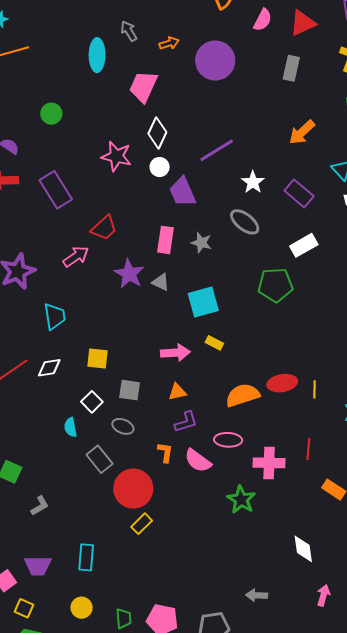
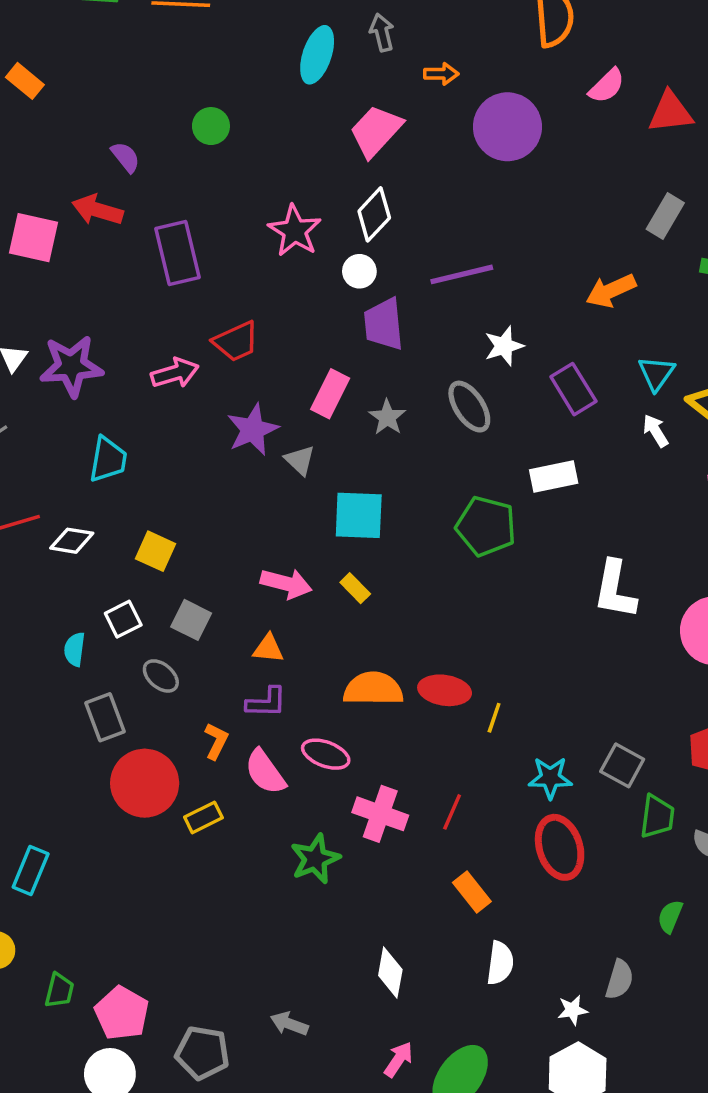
gray rectangle: (291, 68) -> (665, 216), moved
yellow rectangle: (142, 524) -> (203, 817), moved

